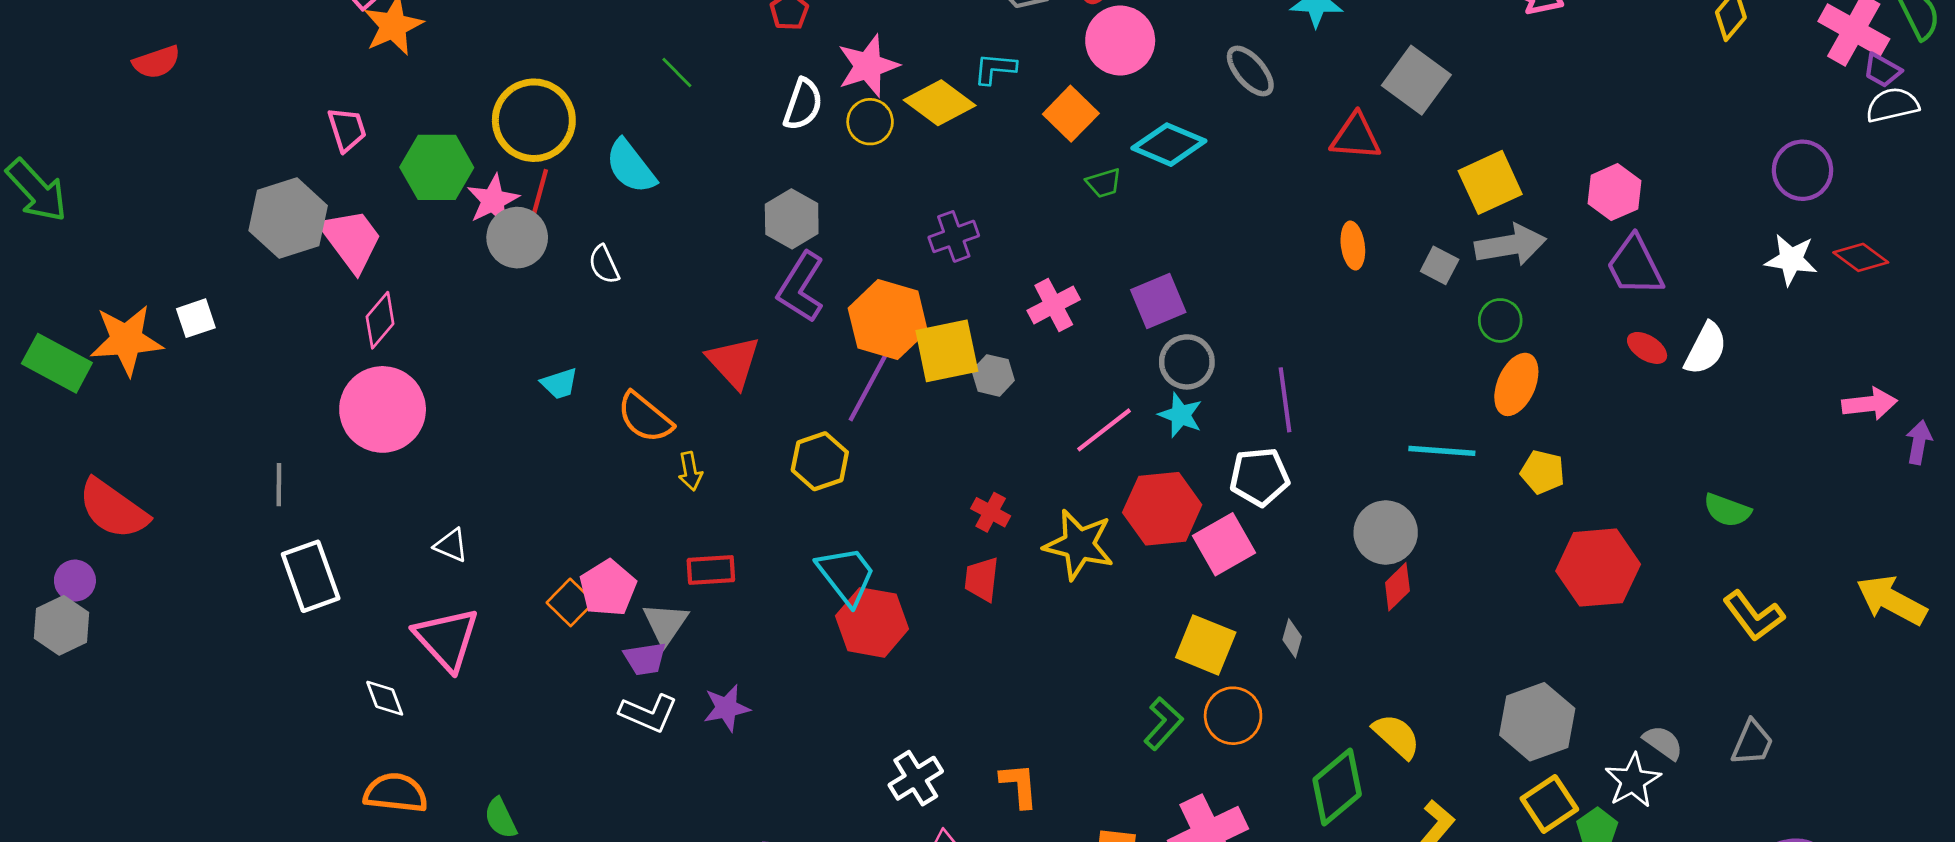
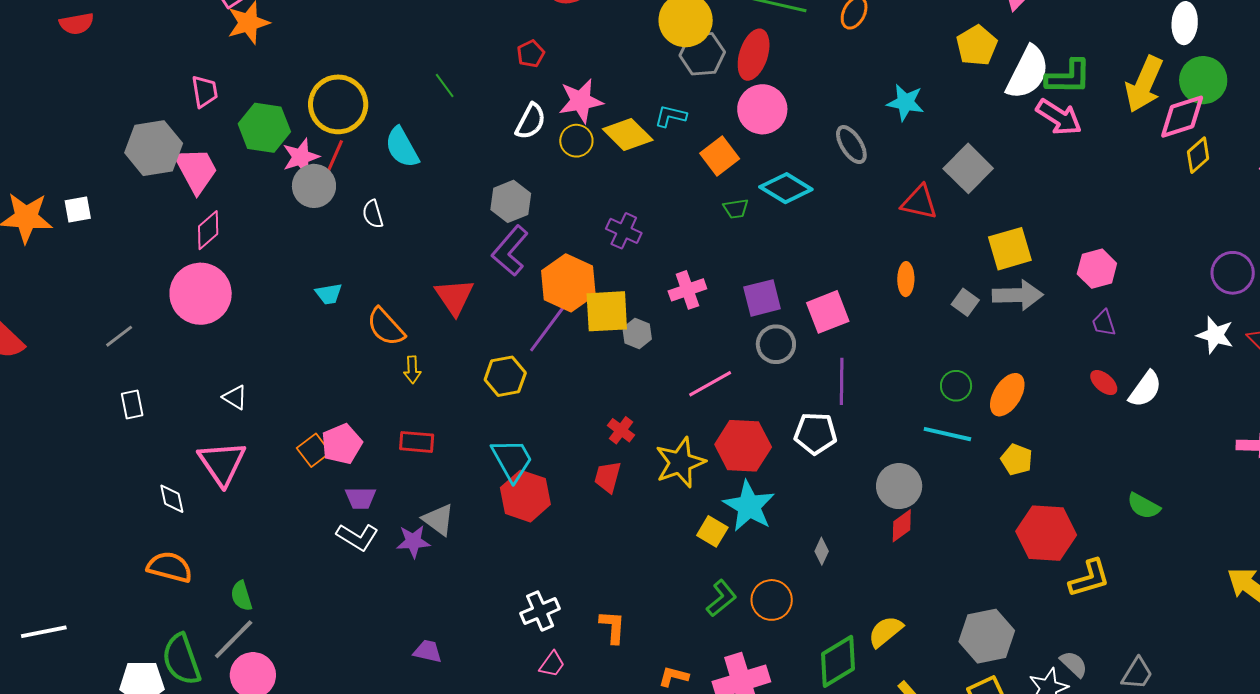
purple cross: (954, 236) -> (624, 231), turned 36
purple trapezoid: (1635, 266) -> (1104, 323), size x0.6
green circle: (1500, 320) -> (956, 386), moved
cyan star: (1181, 415) -> (749, 506), moved, size x1.6
gray line: (279, 485) -> (119, 336), turned 44
pink square: (1224, 544) -> (828, 312), moved
yellow star: (1079, 545) -> (680, 462), turned 30
white rectangle: (311, 576) -> (132, 405), size x0.6
yellow L-shape: (1754, 616) -> (1089, 578), moved, turned -78
gray triangle: (666, 624) -> (438, 520), moved, turned -36
yellow square: (1206, 645) -> (712, 531), moved, size x0.7
yellow semicircle: (1397, 736) -> (885, 632), turned -90

